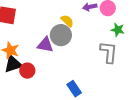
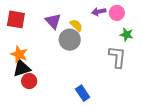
purple triangle: (45, 45) -> (53, 21), moved, turned 36
red circle: (27, 71) -> (29, 81), moved

